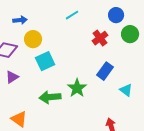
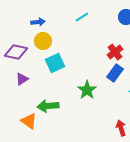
blue arrow: (20, 20) -> (38, 22), moved
red cross: (100, 38) -> (115, 52), moved
green arrow: (50, 97) -> (48, 106), moved

